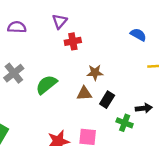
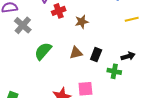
gray cross: (14, 73) -> (23, 25), moved
brown star: (95, 73) -> (82, 22), moved

